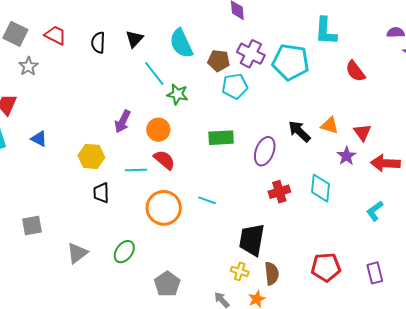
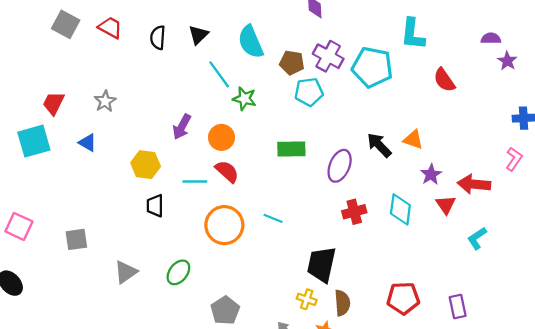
gray star: (28, 66) -> (105, 101), moved
red triangle: (362, 132) -> (446, 205), moved
cyan L-shape: (375, 211) -> (477, 238), moved

